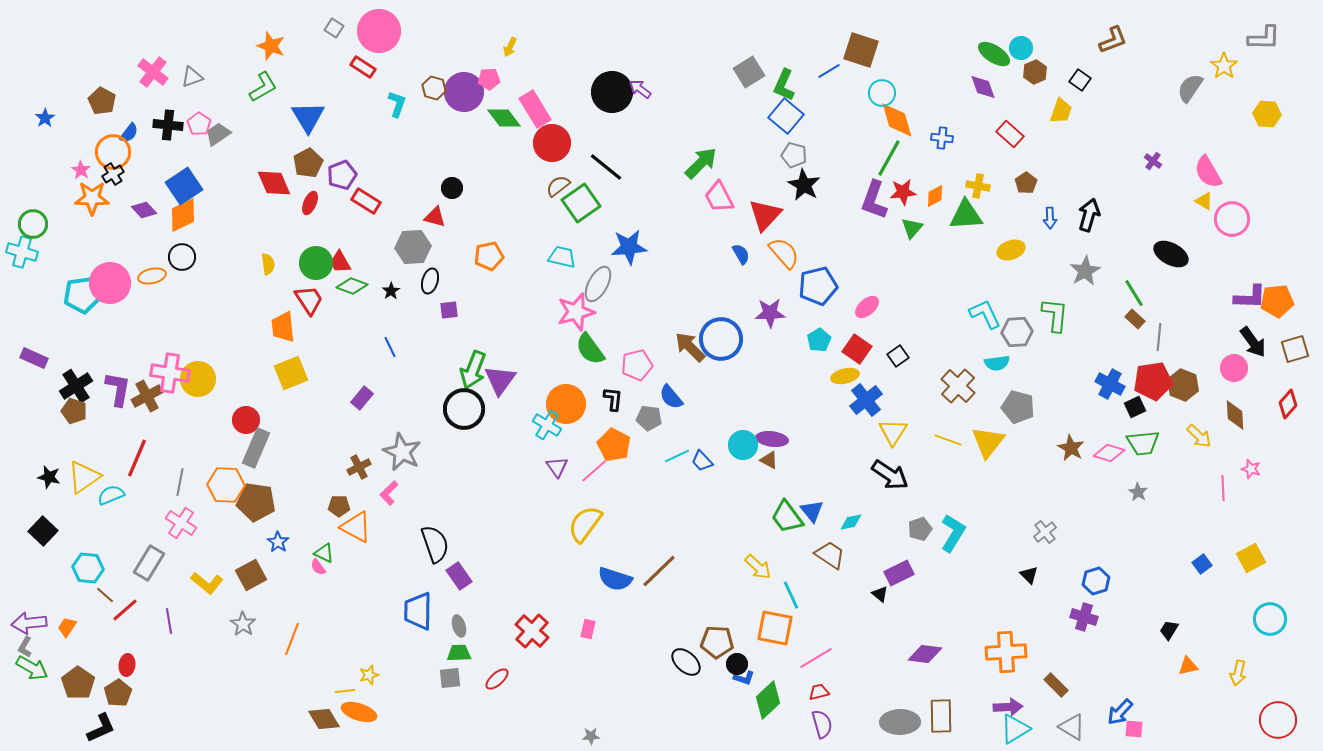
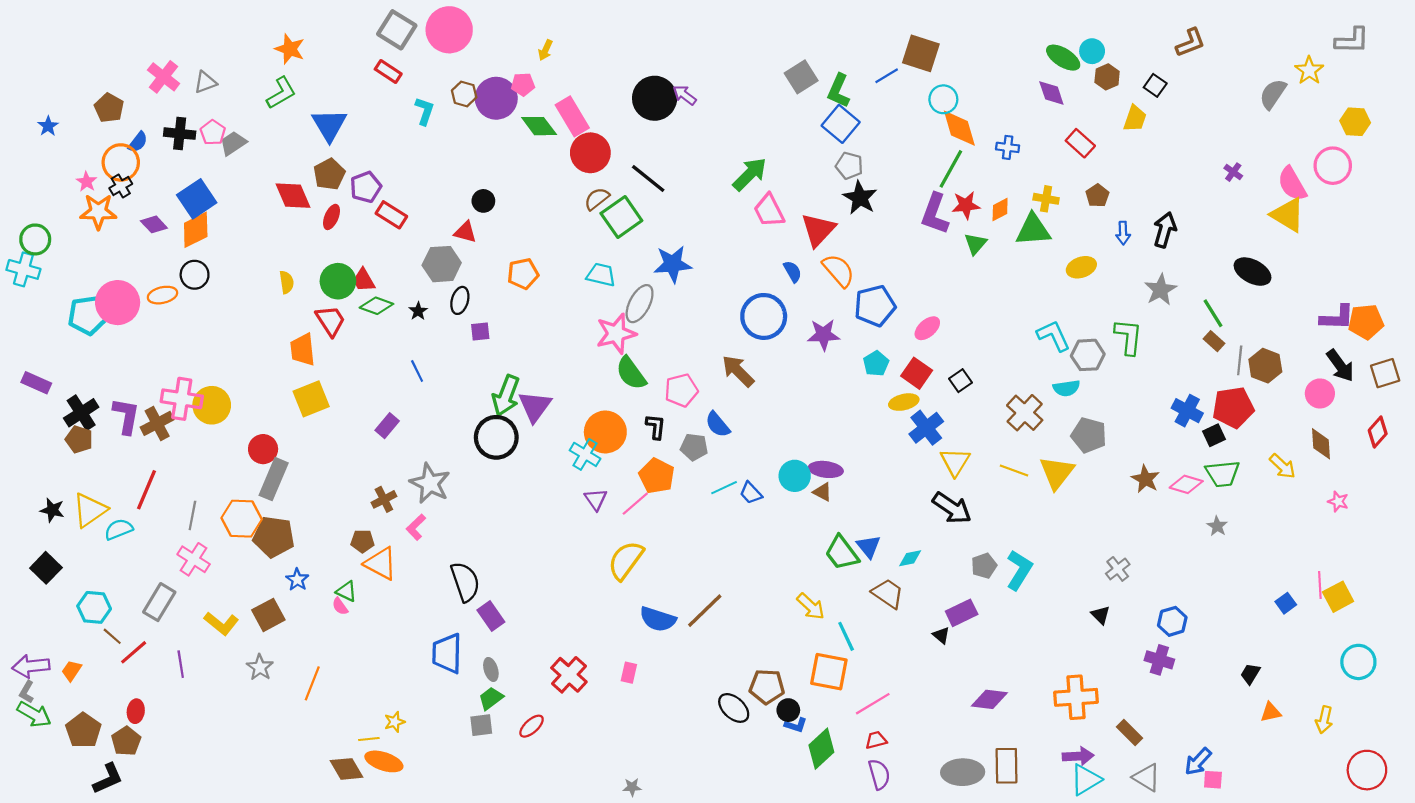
gray square: (334, 28) -> (397, 30), moved, size x1.8
pink circle: (379, 31) -> (449, 30), moved
yellow triangle: (1204, 201) -> (1288, 215), size x1.8
pink circle: (1232, 219) -> (1333, 166), moved
blue circle: (721, 339) -> (764, 316), moved
brown hexagon: (1183, 385) -> (1265, 366), moved
pink line: (1223, 488) -> (1320, 585), moved
green trapezoid: (459, 653) -> (491, 698), turned -35

